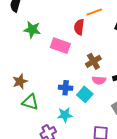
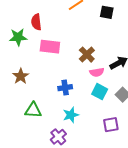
red semicircle: (79, 27) -> (36, 22), moved
brown star: (20, 81) -> (21, 76), moved
cyan square: (85, 94) -> (100, 92), moved

